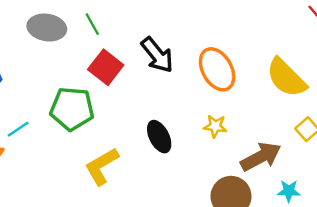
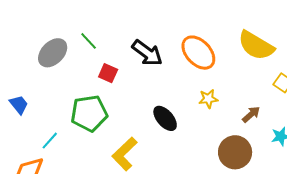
gray ellipse: (47, 28) -> (53, 53), turned -40
red square: (106, 67) -> (108, 73), size x0.7
brown arrow: (261, 157) -> (251, 114), size x0.6

